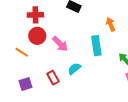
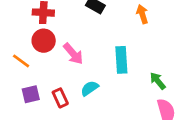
orange arrow: (111, 24) -> (142, 14), moved
purple square: (26, 84) -> (31, 94), moved

